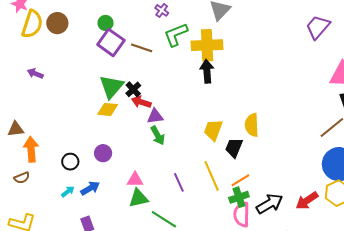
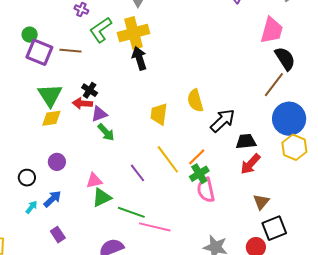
black cross: (133, 89) -> (90, 90), moved
black trapezoid: (234, 148) -> (246, 141), moved, turned 75
red arrow: (307, 201) -> (250, 164), moved
black arrow: (270, 204) -> (223, 121), moved

